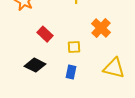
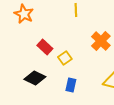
yellow square: (74, 47) -> (65, 58), moved, turned -32

